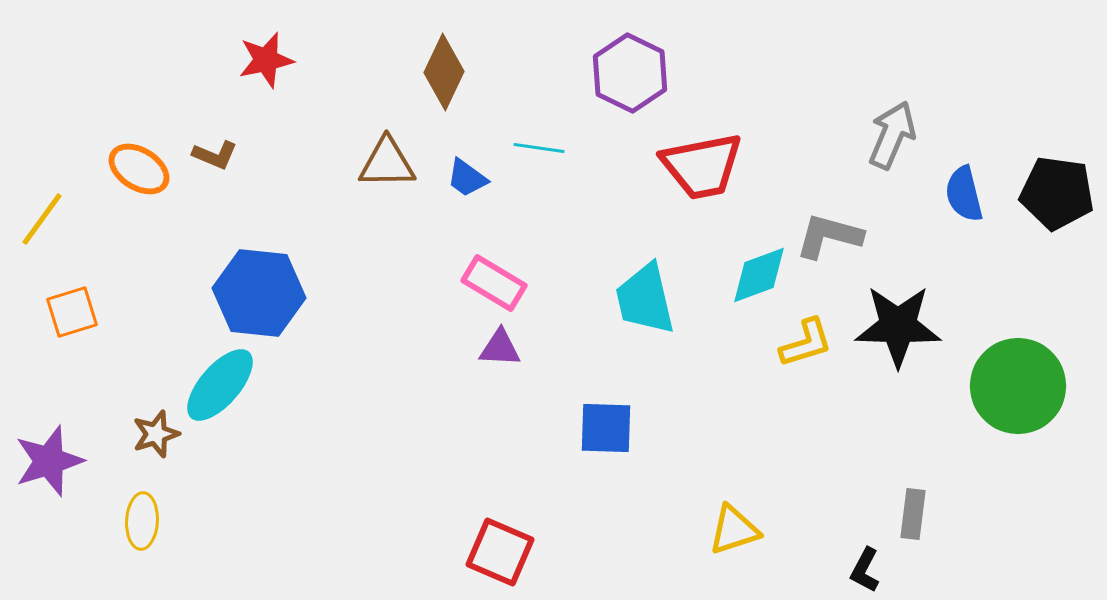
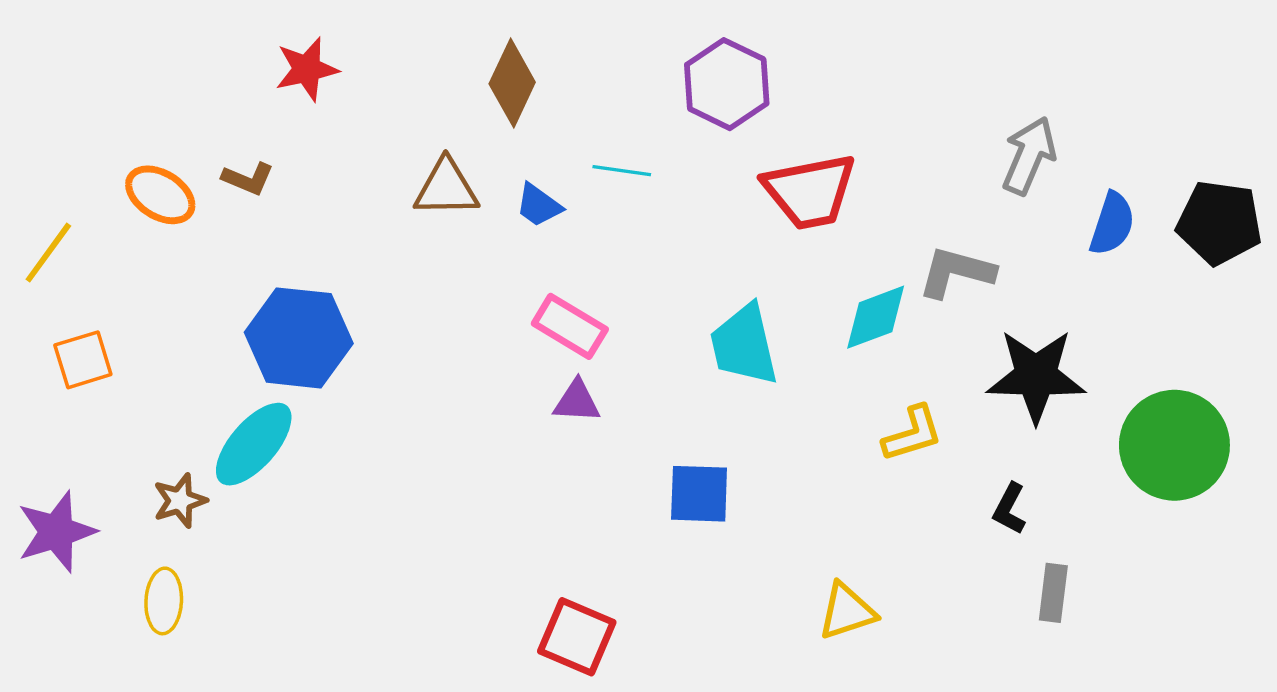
blue semicircle: (964, 194) -> (1112, 224), turned -148
yellow L-shape: (806, 343) -> (913, 434), moved
black L-shape: (865, 570) -> (1009, 509), moved

